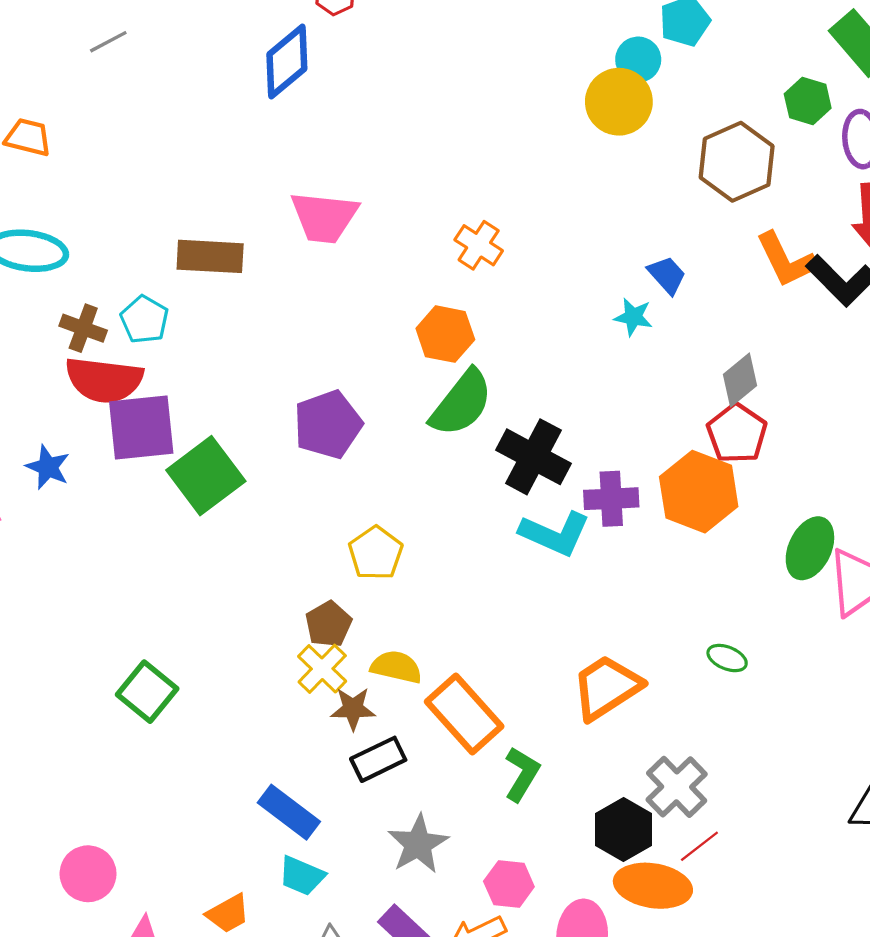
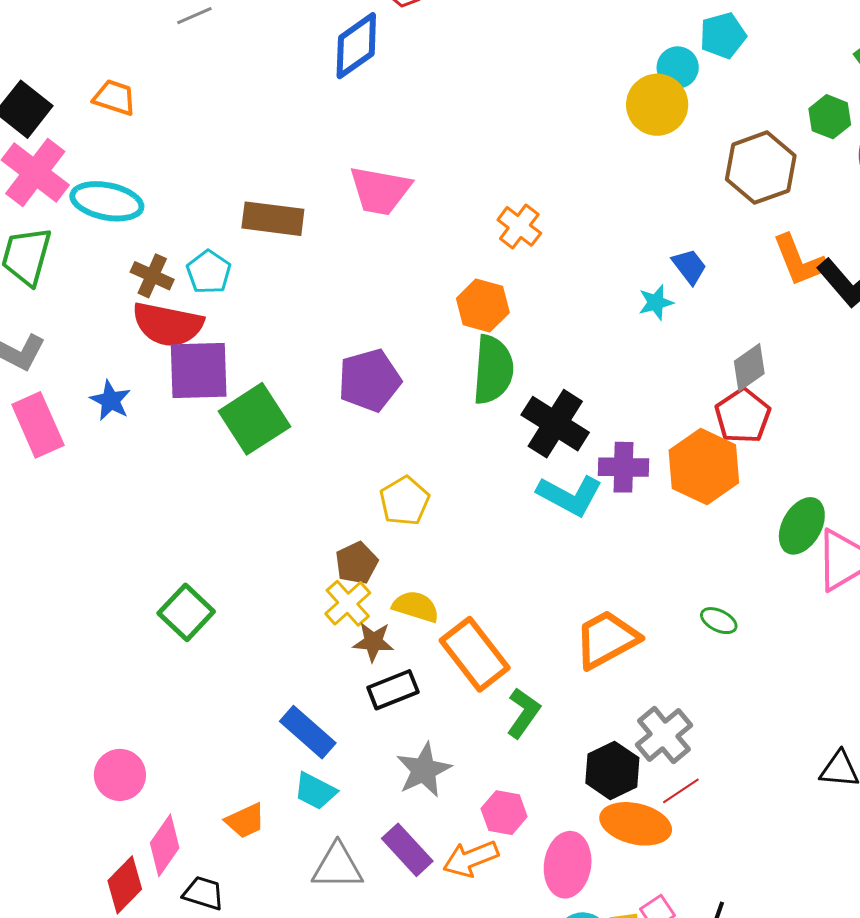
cyan star: (633, 317) -> (656, 302), turned -30
green semicircle: (461, 403) -> (493, 370), turned -38

